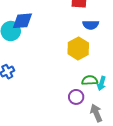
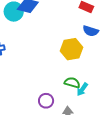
purple circle: (76, 97) -> (46, 101), moved

